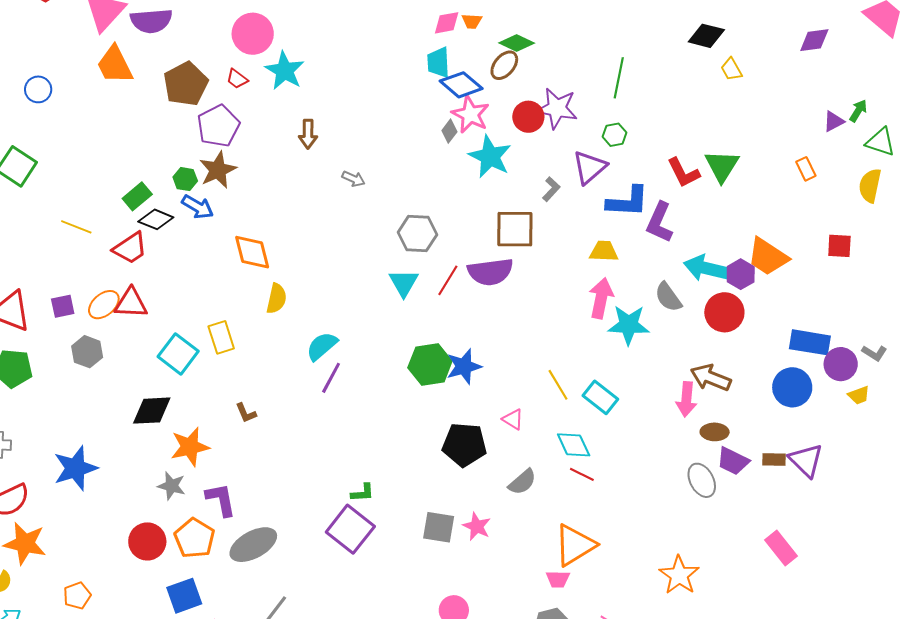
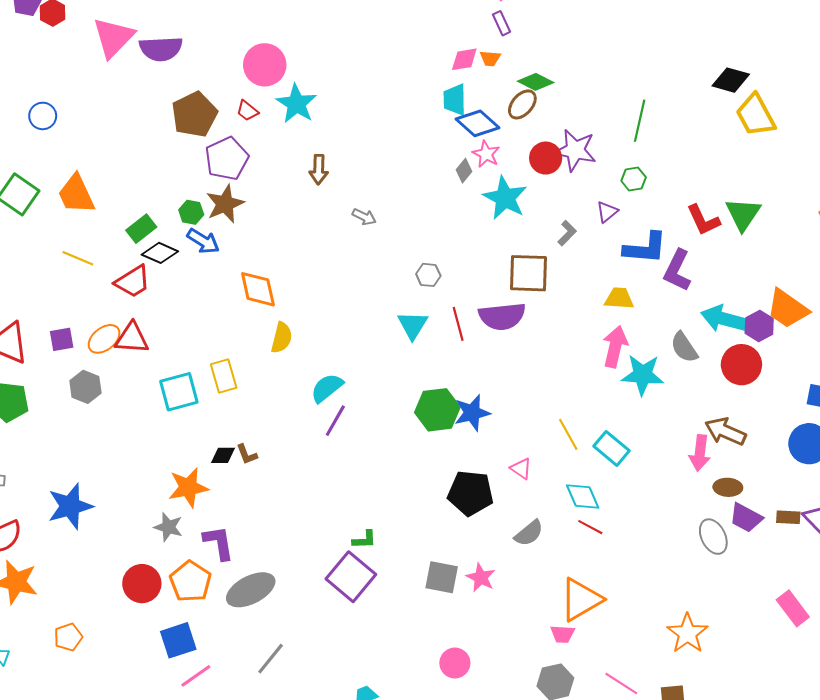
orange trapezoid: (115, 65) -> (76, 194), moved
yellow trapezoid: (731, 69) -> (756, 115), size x1.8
pink star: (470, 114) -> (486, 154), size x0.7
purple triangle: (590, 167) -> (607, 212), size x0.6
gray hexagon: (417, 234) -> (428, 275), size x0.6
red line: (448, 280) -> (458, 324), turned -48
cyan square: (178, 354) -> (179, 392), turned 36
black diamond: (152, 411) -> (223, 455), moved, size x0.6

